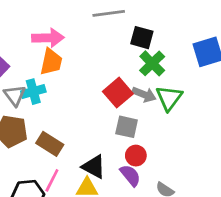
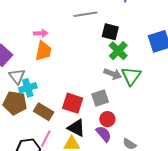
pink arrow: (48, 38) -> (41, 33), size x0.6
cyan cross: (33, 92) -> (28, 88), moved
red square: (118, 93) -> (73, 103), moved, turned -30
gray square: (127, 127) -> (100, 98), turned -30

